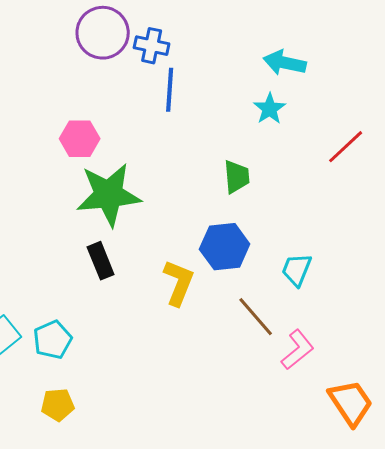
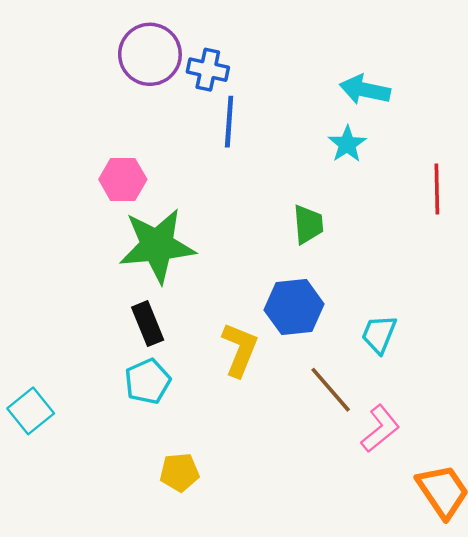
red line: (346, 147) -> (437, 189), turned -48
cyan pentagon: (53, 340) -> (148, 381), moved
yellow pentagon: (58, 405) -> (179, 472), moved

